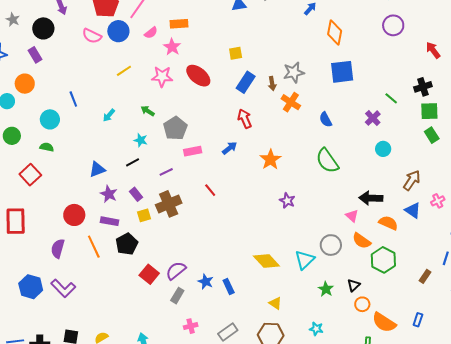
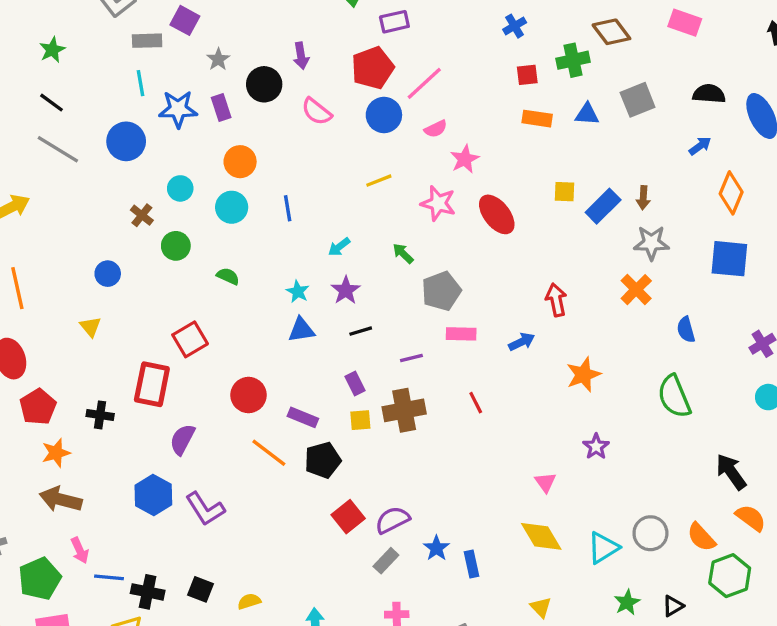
orange rectangle: (179, 24) -> (537, 119), moved
pink semicircle: (92, 36) -> (317, 111), moved
purple rectangle: (35, 55) -> (221, 107), moved
blue rectangle: (246, 82) -> (603, 206), moved
orange circle: (25, 84) -> (240, 162), moved
brown arrow: (272, 84) -> (643, 198), moved
cyan circle: (50, 119) -> (232, 207), moved
cyan star: (141, 140) -> (298, 292), moved
red square: (30, 175) -> (190, 339), moved
purple star: (109, 194) -> (346, 290), moved
black arrow: (371, 198) -> (731, 472), turned 40
pink triangle: (352, 216) -> (545, 482), moved
orange line: (94, 247) -> (269, 453), turned -40
purple semicircle: (58, 249) -> (182, 439), moved

